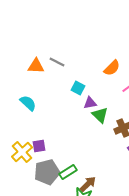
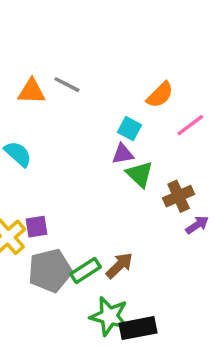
cyan square: (78, 88) -> (130, 129), moved
brown arrow: (88, 184) -> (119, 265), moved

